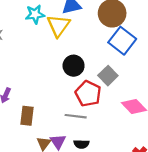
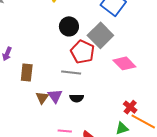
gray square: (108, 76) -> (100, 35), size x1.4

